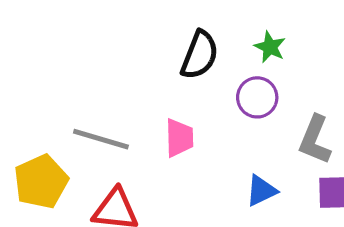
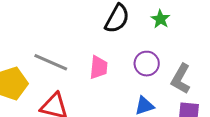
purple circle: (257, 97) -> (147, 64), moved

